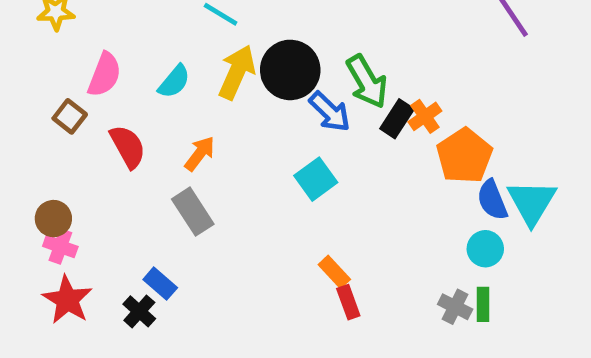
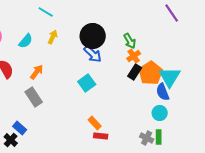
black circle: (290, 70) -> (93, 36), moved
yellow arrow: (237, 72) -> (53, 37), size x0.6
green arrow: (367, 82) -> (130, 41), moved, size x0.7
black rectangle: (397, 119) -> (135, 72), moved
cyan triangle: (532, 202) -> (170, 77), moved
red rectangle: (348, 302) -> (101, 136), turned -64

